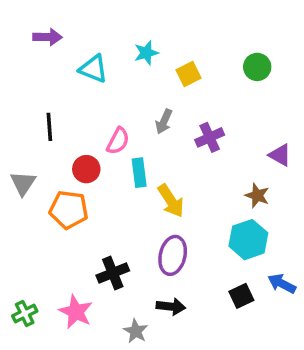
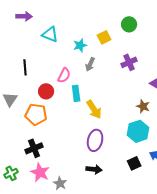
cyan star: (146, 53) -> (80, 45), moved
green circle: (257, 67) -> (129, 24), moved
purple cross: (210, 137) -> (129, 62), moved
black cross: (113, 273) -> (34, 148), moved
gray star: (136, 331) -> (60, 183), moved

